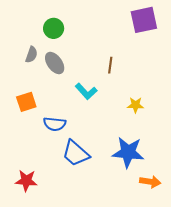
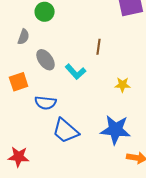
gray ellipse: (55, 63) -> (46, 60), moved

